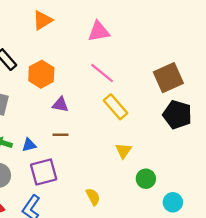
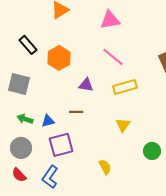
purple triangle: (60, 105) -> (86, 85), moved
yellow rectangle: (116, 107) -> (125, 87), turned -65
yellow triangle: (123, 151) -> (123, 125), moved

